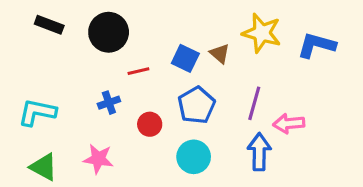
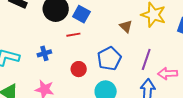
blue square: (185, 58) -> (81, 14), moved
blue cross: (109, 103) -> (44, 53), moved

